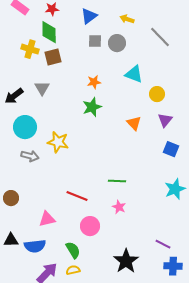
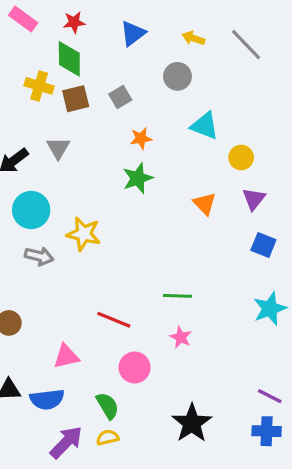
gray line: (160, 37) -> (246, 45), moved
gray square: (95, 41) -> (120, 97), moved, turned -32
purple line: (163, 244) -> (270, 396), moved

